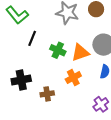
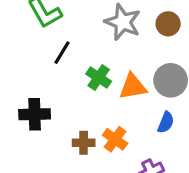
orange cross: (73, 78) -> (115, 139), moved, turned -35
brown cross: (47, 94) -> (84, 143), moved

